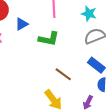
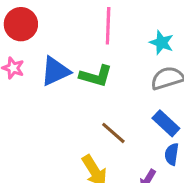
blue triangle: (22, 24) -> (55, 71), moved, size x1.5

